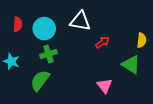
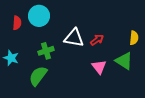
white triangle: (80, 21) -> (74, 38), moved
cyan circle: (44, 29) -> (39, 16), moved
pink triangle: (105, 86) -> (99, 67), moved

